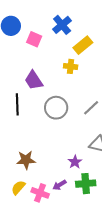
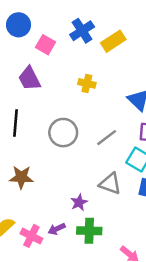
yellow rectangle: (83, 45) -> (113, 41), moved
purple trapezoid: (34, 80) -> (29, 79), moved
brown star: (26, 160) -> (21, 177), moved

